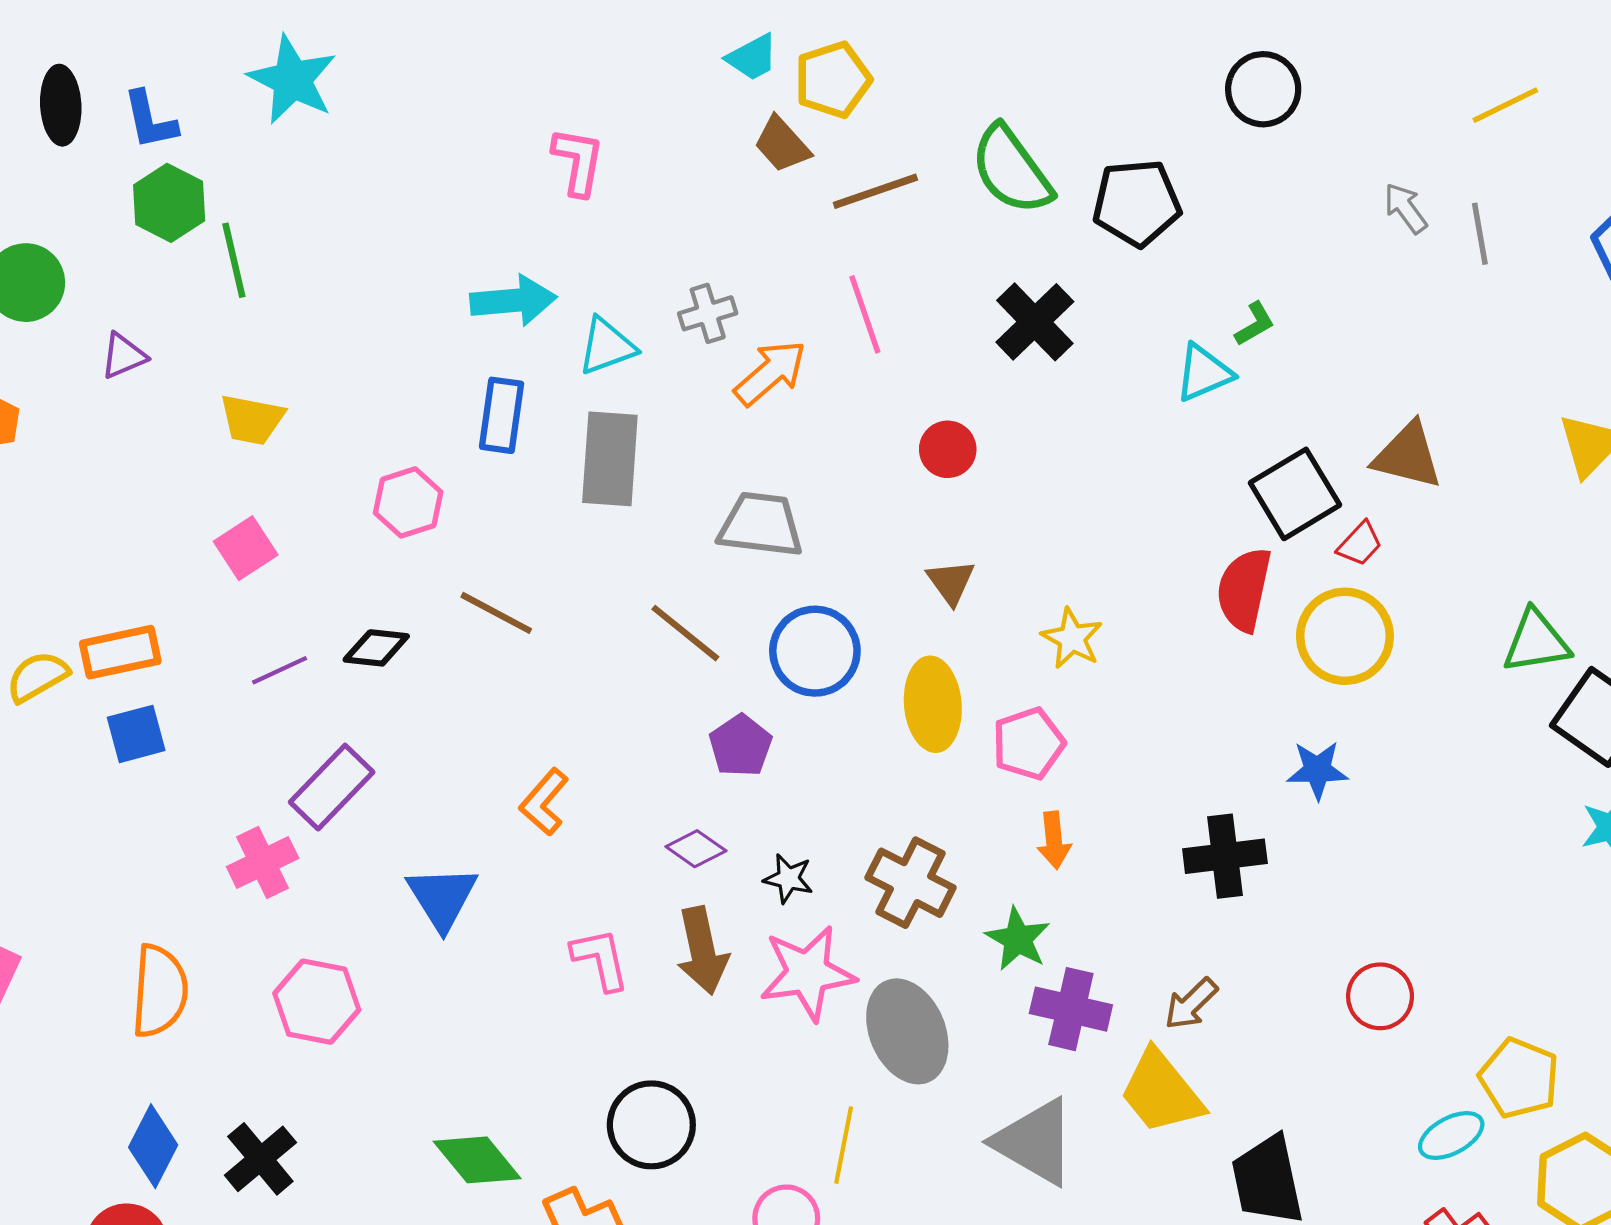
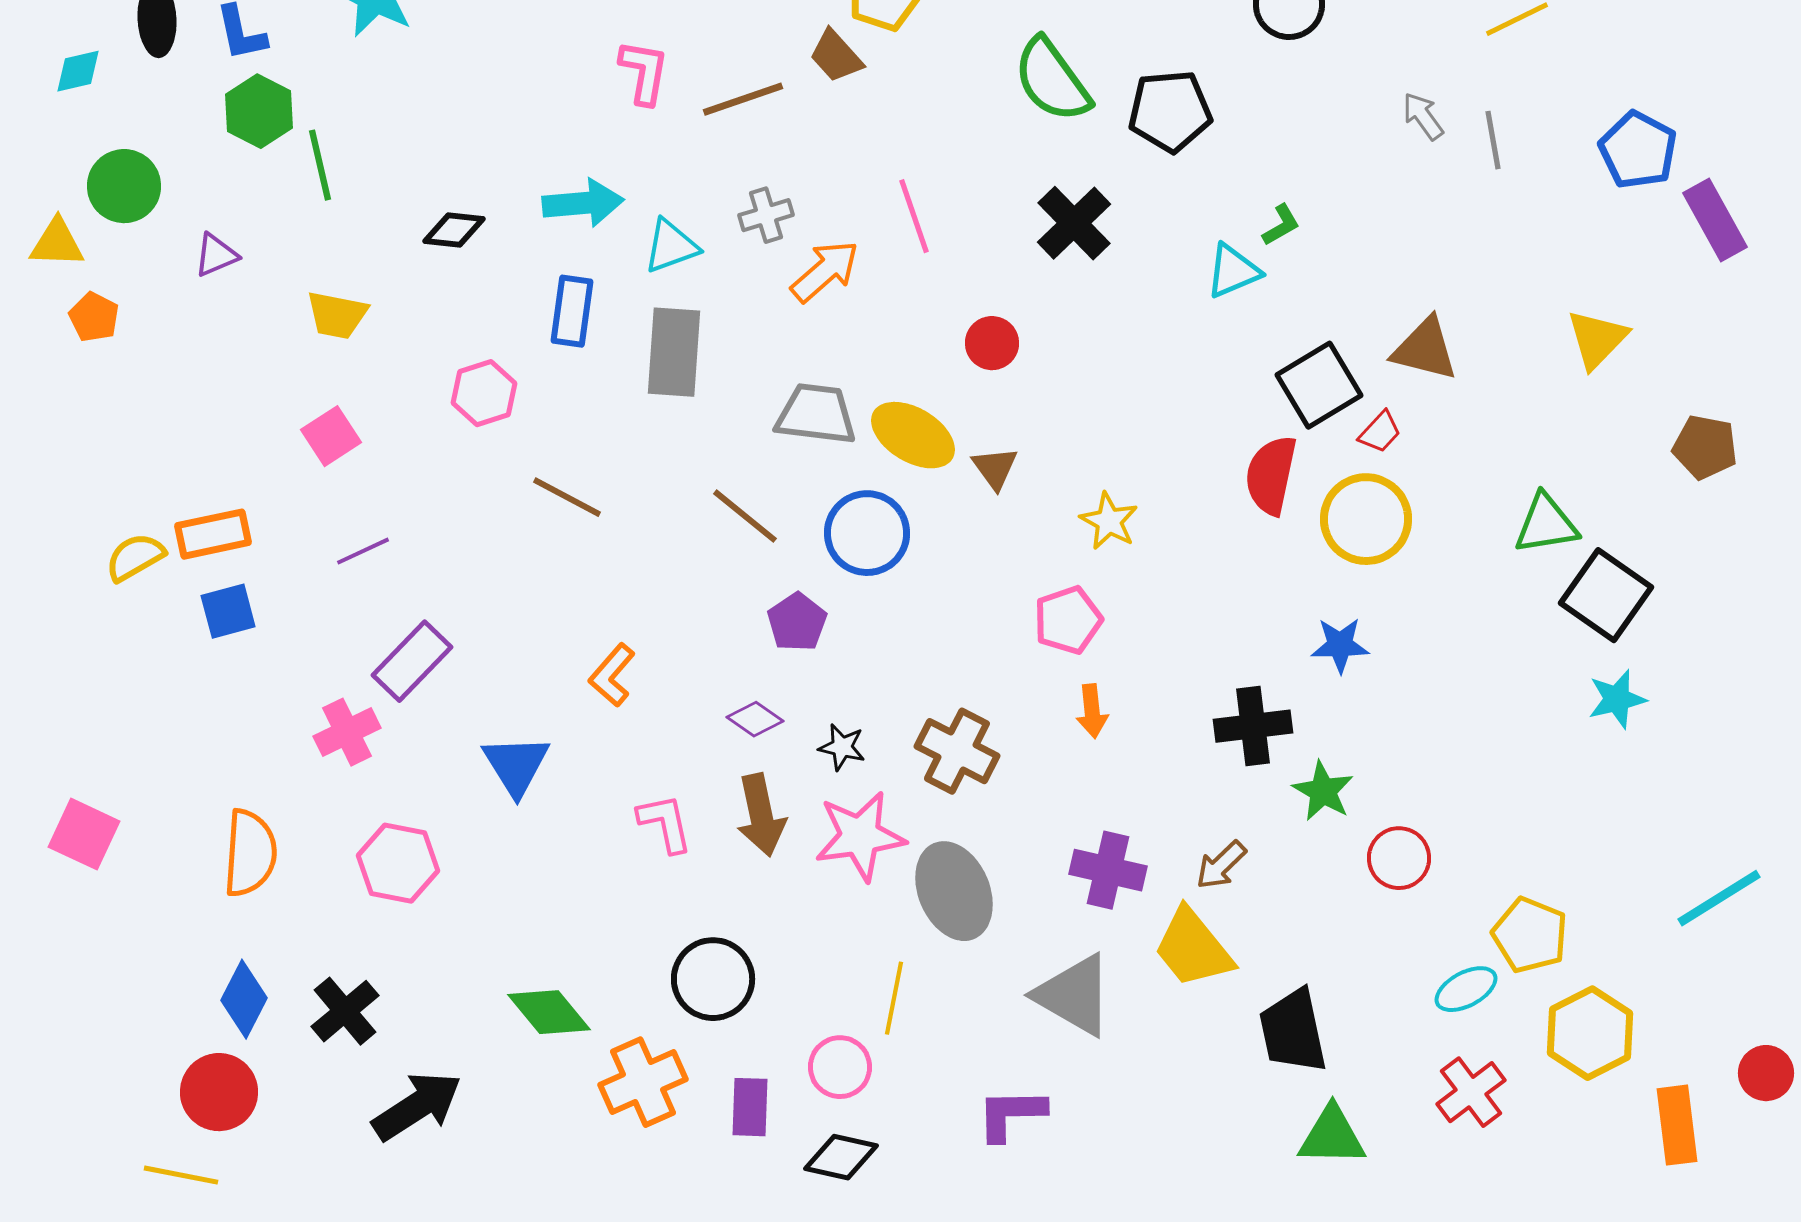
brown line: (875, 191) -> (743, 99), moved
black diamond: (376, 648) -> (454, 230), moved
yellow ellipse: (933, 704) -> (913, 435), moved, turned -54
green star: (1018, 939) -> (1323, 791), moved

